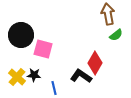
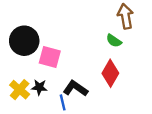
green semicircle: (116, 35) -> (114, 41), moved, turned 72
black L-shape: (81, 76) -> (75, 88), moved

